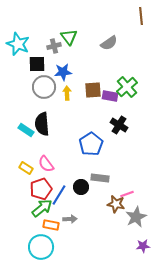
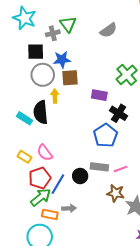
cyan star: (18, 44) -> (24, 18), moved
brown square: (93, 90) -> (70, 78), moved
yellow arrow: (67, 93) -> (55, 96), moved
purple rectangle: (110, 96) -> (99, 95), moved
blue pentagon: (91, 144) -> (105, 136), moved
pink line: (127, 194) -> (121, 169), moved

